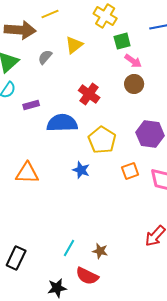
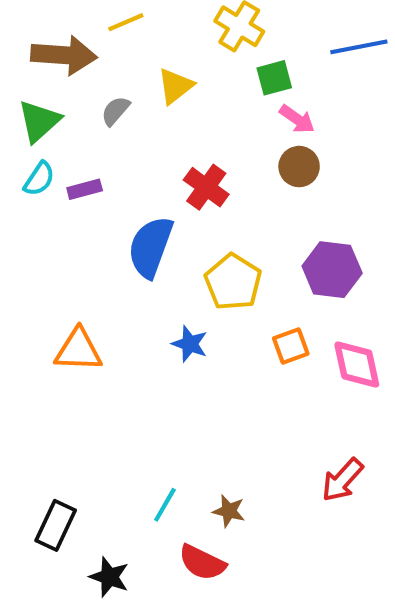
purple rectangle: (31, 105) -> (85, 189), moved
blue semicircle: (62, 123) -> (151, 247), turned -68
black star: (57, 288) -> (109, 577), moved, turned 30

